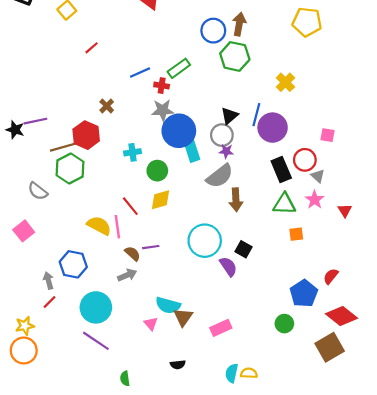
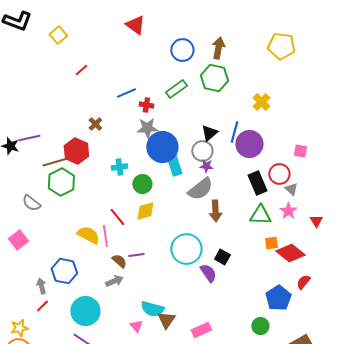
blue circle: (213, 31) -> (182, 50), moved
green rectangle: (179, 68) -> (176, 89), moved
red diamond: (341, 316) -> (290, 253), moved

